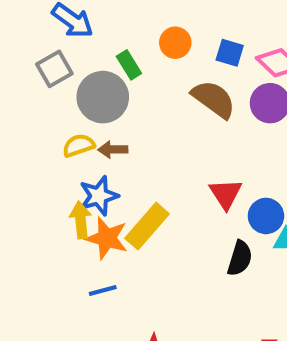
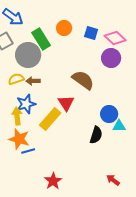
green rectangle: (129, 65) -> (41, 39), size x1.5
brown semicircle: (214, 99) -> (83, 80), moved
red triangle: (226, 194) -> (66, 103), moved
orange star: (107, 238) -> (19, 139), moved

